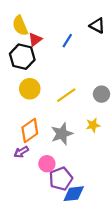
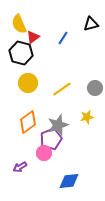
black triangle: (97, 26) -> (91, 24), turned -42
purple arrow: (21, 152) -> (20, 167), moved
purple pentagon: (61, 179) -> (51, 139), moved

